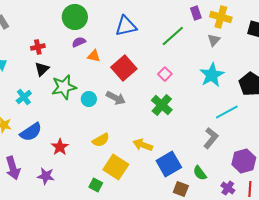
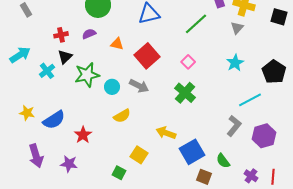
purple semicircle: (79, 42) -> (89, 34), moved
cyan star: (212, 75) -> (235, 63), size x0.7
cyan cross: (24, 97) -> (47, 71), moved
yellow semicircle: (101, 140) -> (122, 116), moved
purple hexagon: (244, 161) -> (264, 136), moved
yellow square: (116, 167) -> (139, 155), size x0.7

